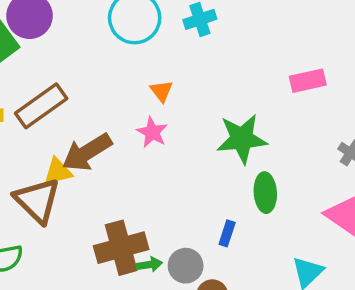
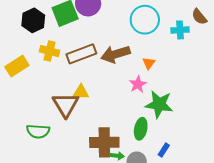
green star: (242, 139) -> (159, 104), moved
brown arrow: (87, 152) -> (115, 54), moved
green ellipse: (265, 193) -> (141, 129), moved

